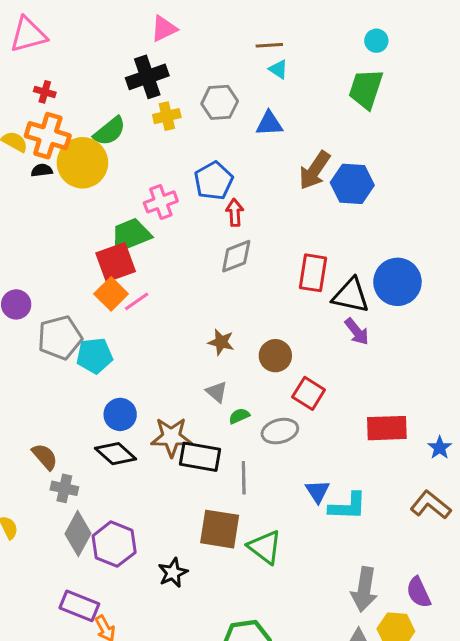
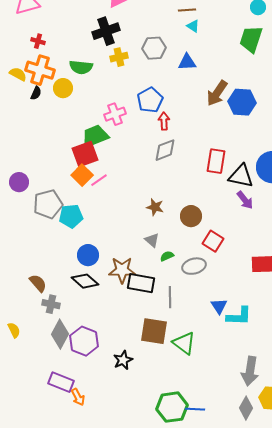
green semicircle: (110, 131) -> (81, 67), turned 45
yellow circle: (82, 163) -> (63, 88), size x0.6
black semicircle: (42, 170) -> (36, 93), turned 120

